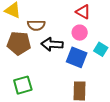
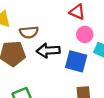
pink circle: (80, 33) -> (85, 34), moved

